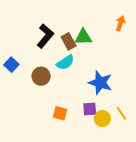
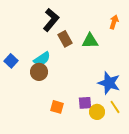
black L-shape: (45, 36) -> (51, 20), moved
green triangle: (83, 37) -> (90, 41), moved
cyan semicircle: (65, 62) -> (42, 59), moved
blue star: (100, 83) -> (109, 83), moved

